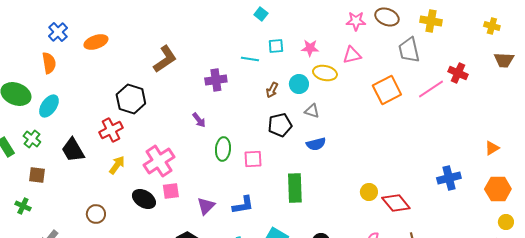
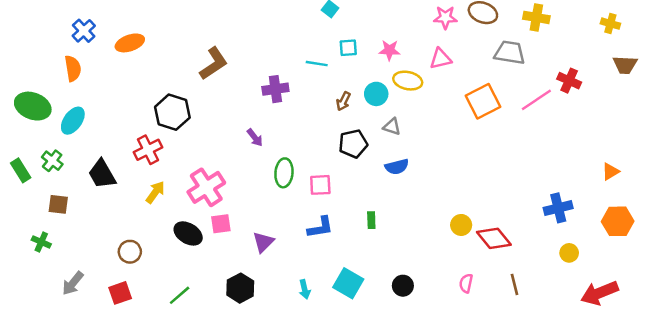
gray trapezoid: (409, 50) -> (510, 53), turned 112
green rectangle: (295, 188) -> (371, 220), size x0.5
blue L-shape: (243, 205) -> (320, 227), moved
yellow circle: (506, 222) -> (569, 253), moved

